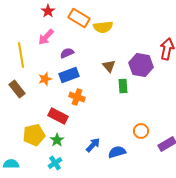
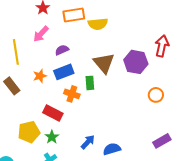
orange rectangle: (79, 18) -> (74, 15), turned -40
brown triangle: (109, 66) -> (104, 63), size x1.6
green rectangle: (123, 86) -> (90, 83), moved
orange circle: (141, 131) -> (156, 95), moved

